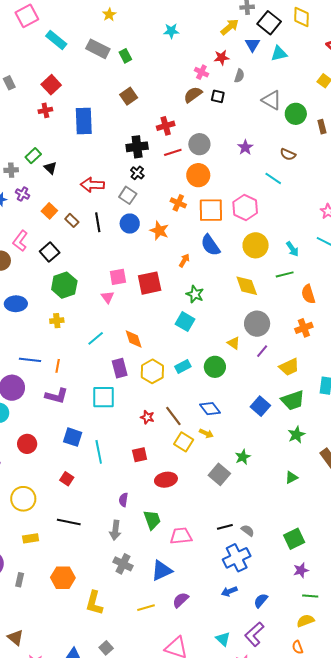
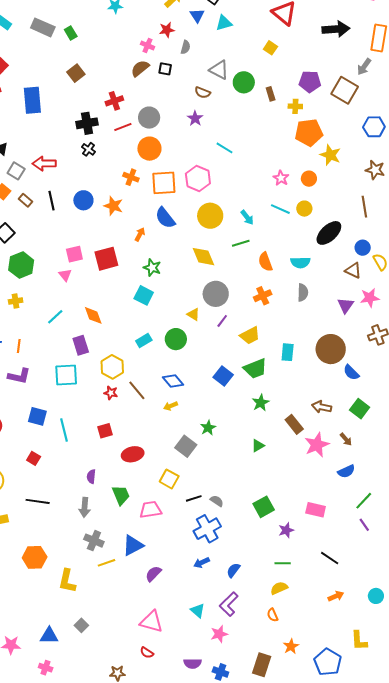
brown semicircle: (288, 154) -> (203, 93), moved
gray square: (128, 195) -> (16, 171), moved
yellow hexagon: (152, 371) -> (112, 367), moved
yellow arrow: (206, 433) -> (171, 406), turned 136
yellow square: (184, 442) -> (169, 479), moved
purple star: (301, 570) -> (286, 530), moved
yellow line: (146, 608) -> (107, 563), moved

